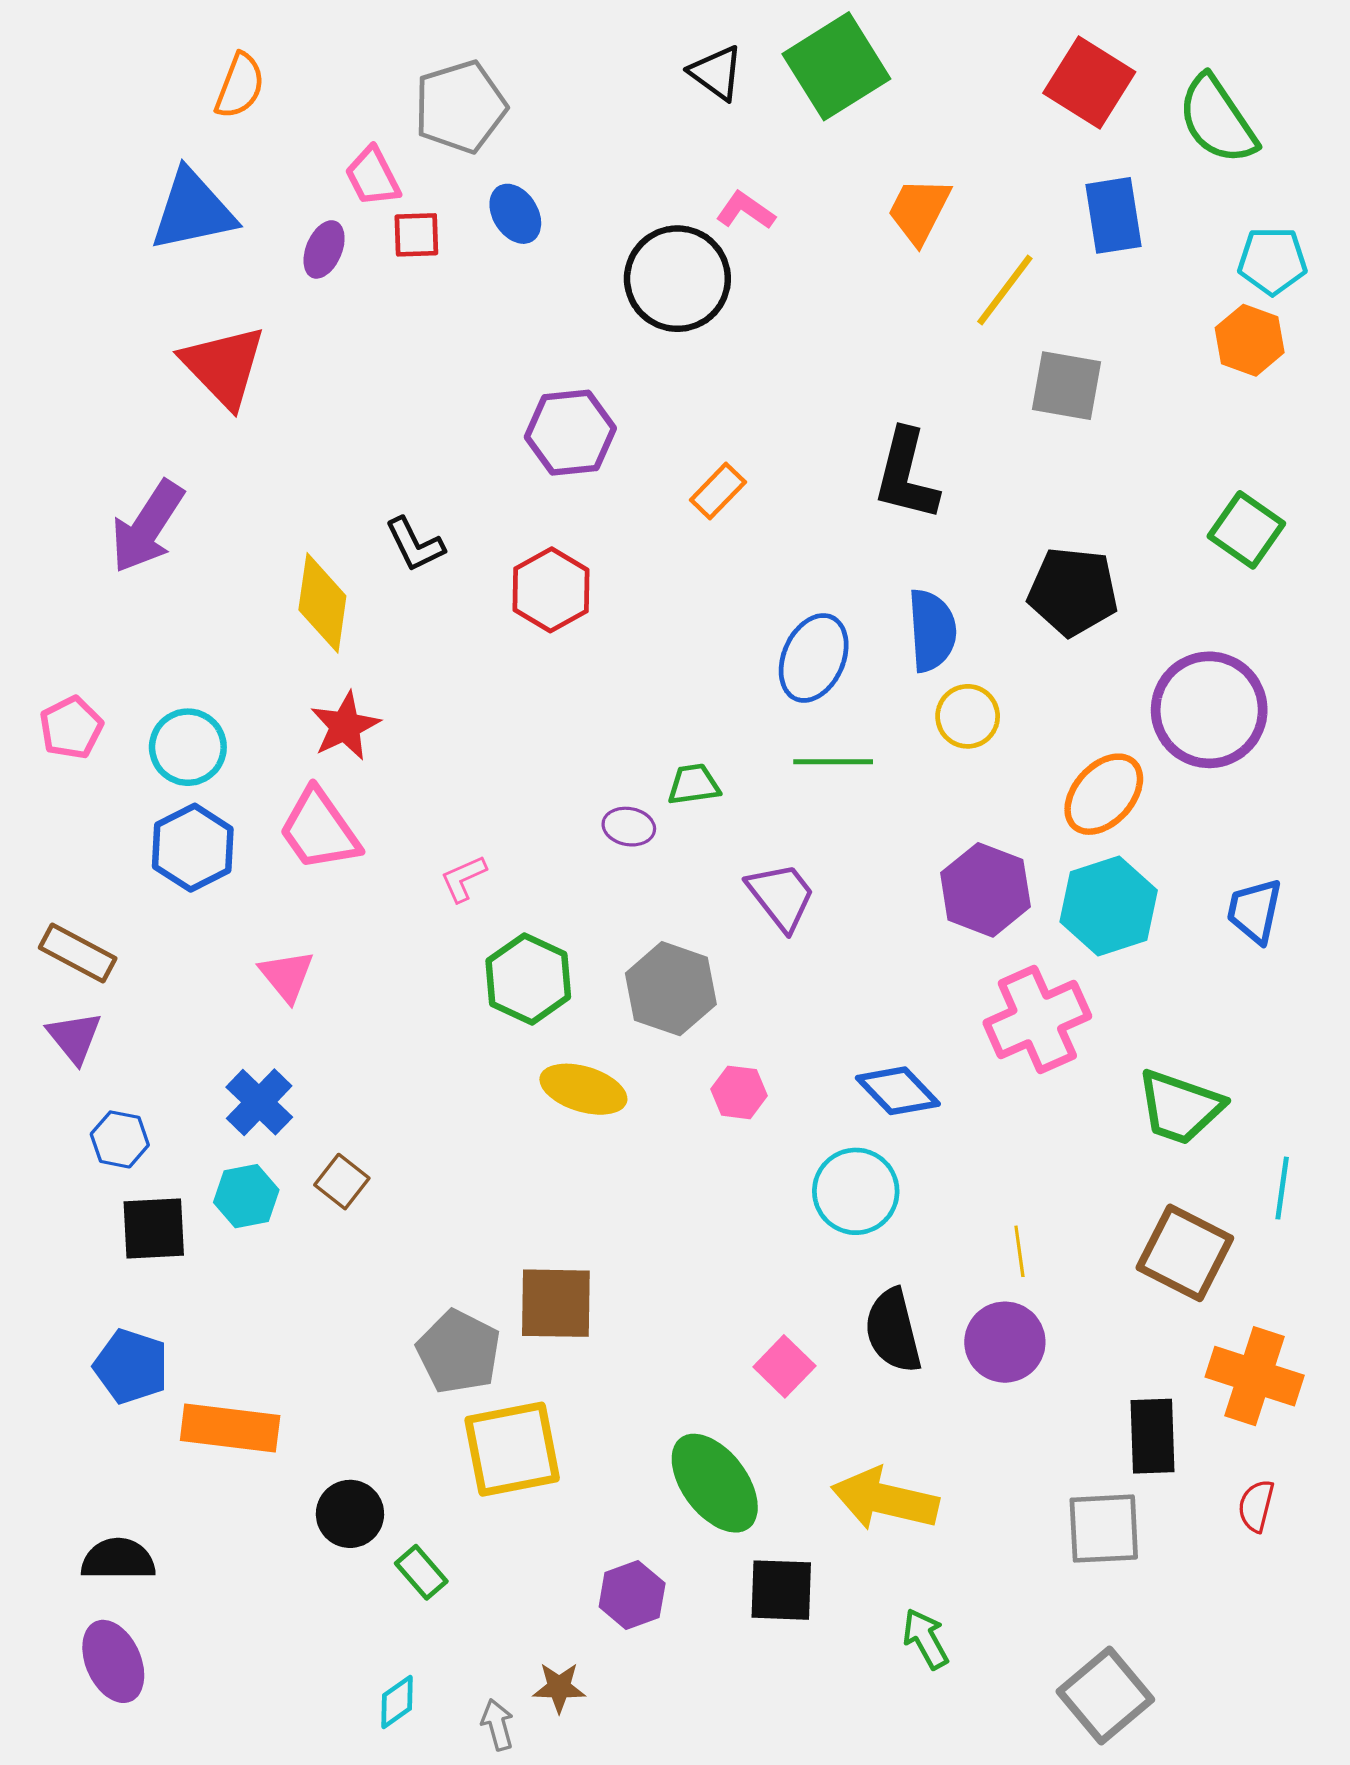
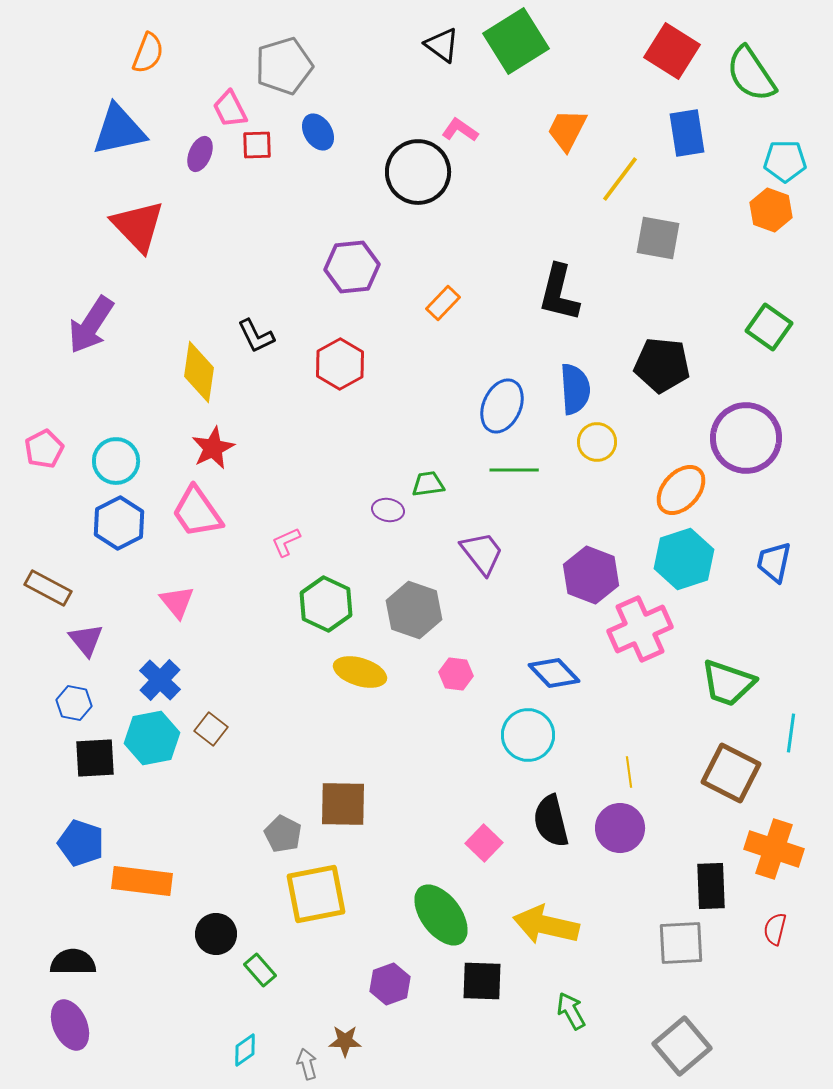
purple hexagon: (985, 890) -> (591, 575), moved
purple triangle: (74, 1037) -> (86, 640), moved
cyan hexagon: (246, 1196) -> (152, 738), size x1.4
gray pentagon: (459, 1352) -> (283, 834), size x0.7

